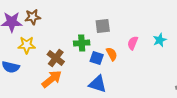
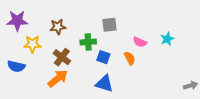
brown star: (33, 17) -> (58, 27), moved
pink semicircle: (133, 43) -> (140, 42), turned -88
orange semicircle: (112, 54) -> (130, 58), moved

